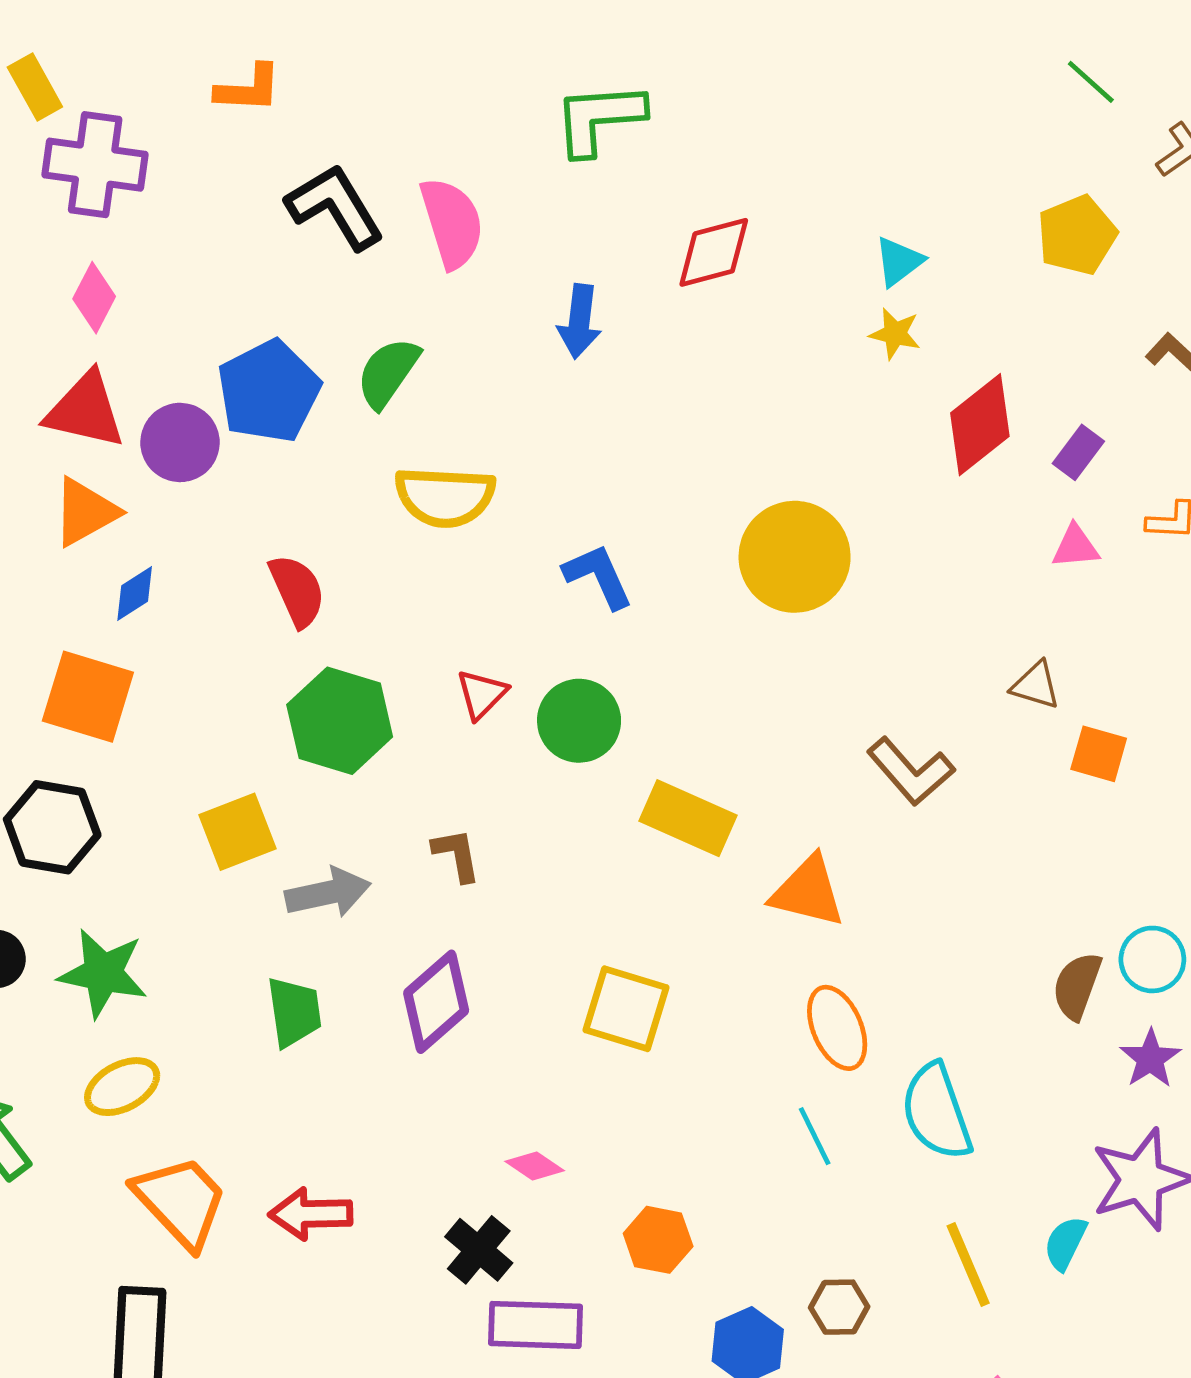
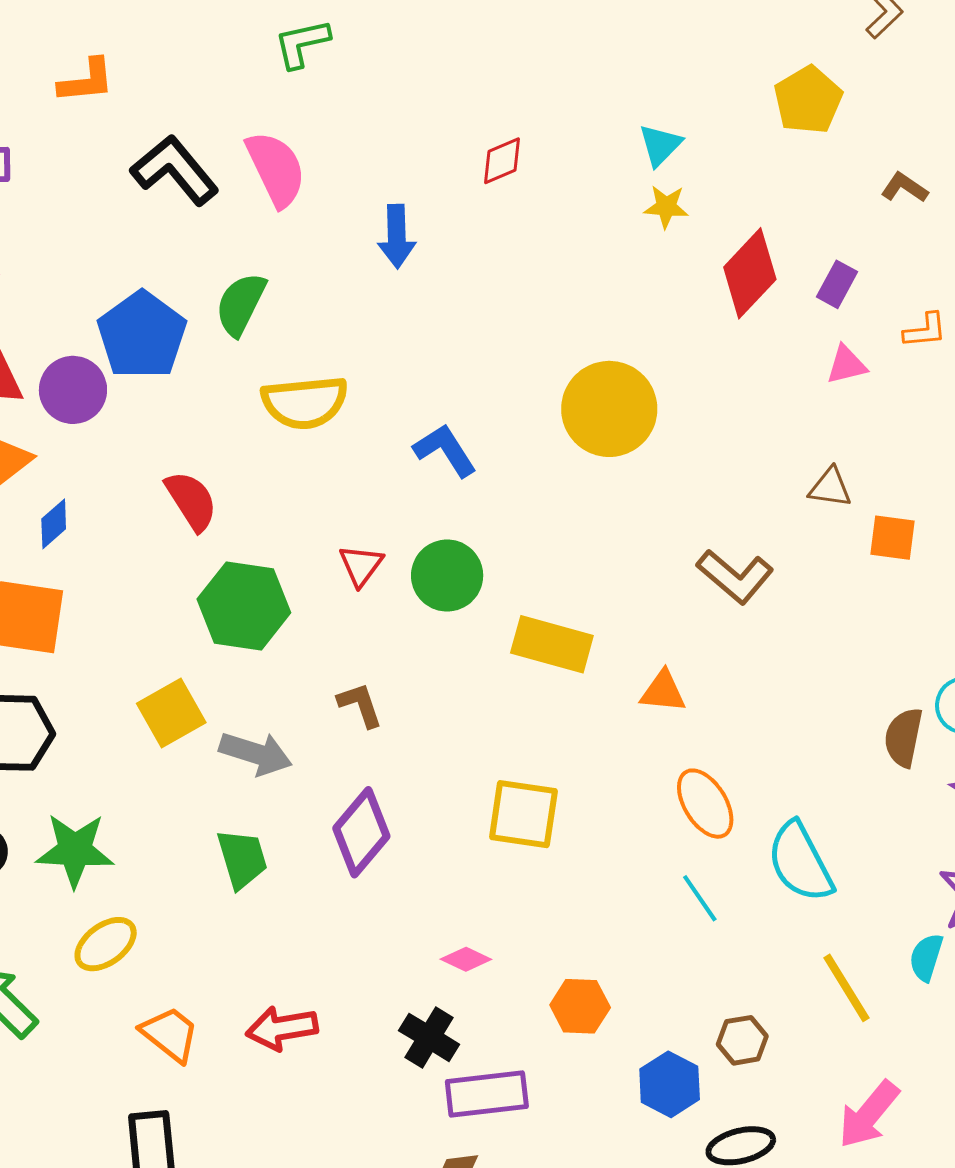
green L-shape: (599, 118) -> (302, 43), moved, size x0.7
red diamond: (714, 252) -> (502, 161), size x0.7
orange triangle: (808, 892) -> (663, 692), size x0.7
gray arrow: (328, 893) -> (256, 753), turned 38
orange trapezoid: (181, 1201) -> (170, 1034), size x0.7

